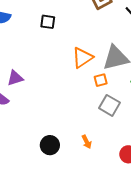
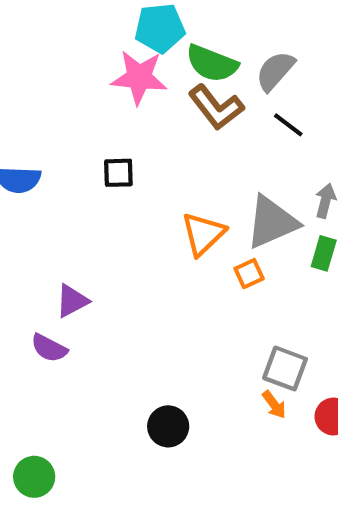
gray square: (109, 105) -> (285, 368), moved
orange arrow: (87, 142) -> (274, 405), moved

